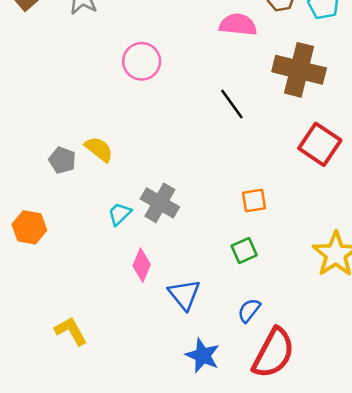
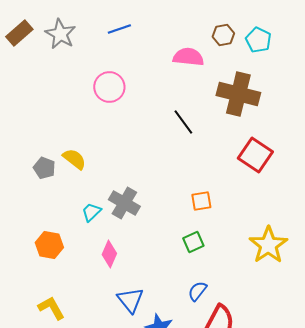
orange hexagon: (29, 227) -> (49, 245), moved
blue triangle: (184, 294) -> (130, 300), moved

